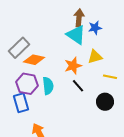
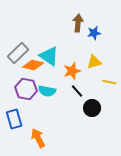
cyan triangle: (76, 35) -> (49, 56), moved
cyan semicircle: (48, 86) -> (47, 91), turned 108
black circle: (105, 102) -> (92, 108), moved
blue rectangle: (21, 103) -> (14, 119), moved

